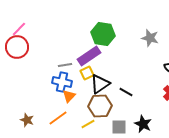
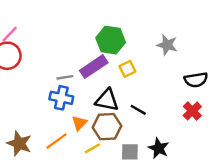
yellow square: (87, 73) -> (127, 69), moved
black triangle: (100, 84) -> (107, 100), turned 45
orange triangle: (69, 96) -> (79, 123), moved
brown star: (27, 120) -> (19, 143), size x1.5

